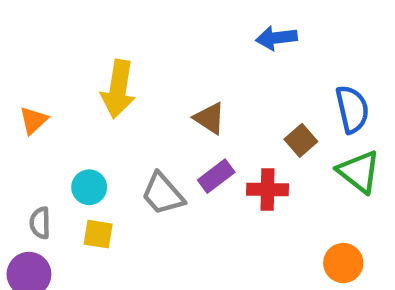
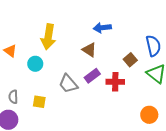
blue arrow: (276, 38) -> (102, 28), moved
orange triangle: (33, 120) -> (10, 51), turned -40
cyan circle: (89, 187) -> (35, 64), moved

